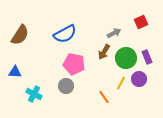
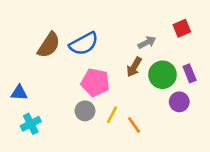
brown semicircle: (20, 35) -> (49, 45), moved
yellow line: (121, 83) -> (112, 115), moved
cyan cross: (34, 94) -> (31, 124), moved, turned 35

